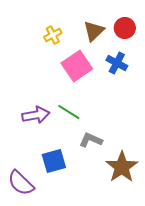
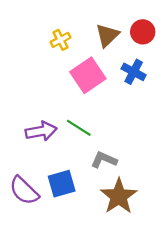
brown star: (122, 167) -> (119, 196), moved
purple semicircle: (21, 183) -> (24, 191), moved

